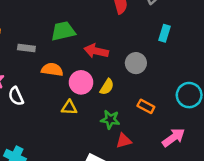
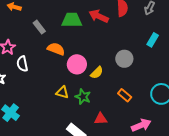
gray rectangle: (26, 48) -> (39, 27), turned 32
red arrow: (96, 51) -> (99, 16), moved
yellow triangle: (69, 108) -> (62, 92), moved
green star: (110, 120) -> (83, 97), moved

